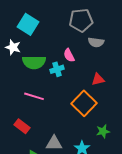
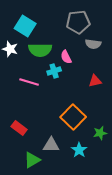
green semicircle: (34, 62) -> (40, 50), moved
pink line: (34, 96) -> (29, 82), moved
orange square: (84, 103) -> (73, 117), moved

